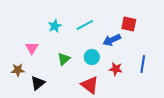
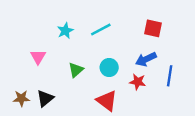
blue arrow: (112, 40) -> (146, 59), moved
brown star: (18, 70) -> (21, 98), moved

